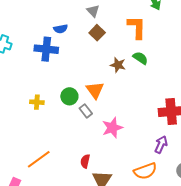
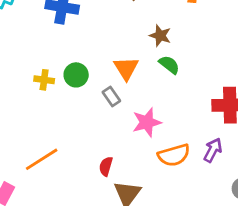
green semicircle: (140, 58) -> (169, 65), moved
green circle: (69, 96) -> (76, 75), moved
orange semicircle: (145, 171) -> (174, 155), moved

